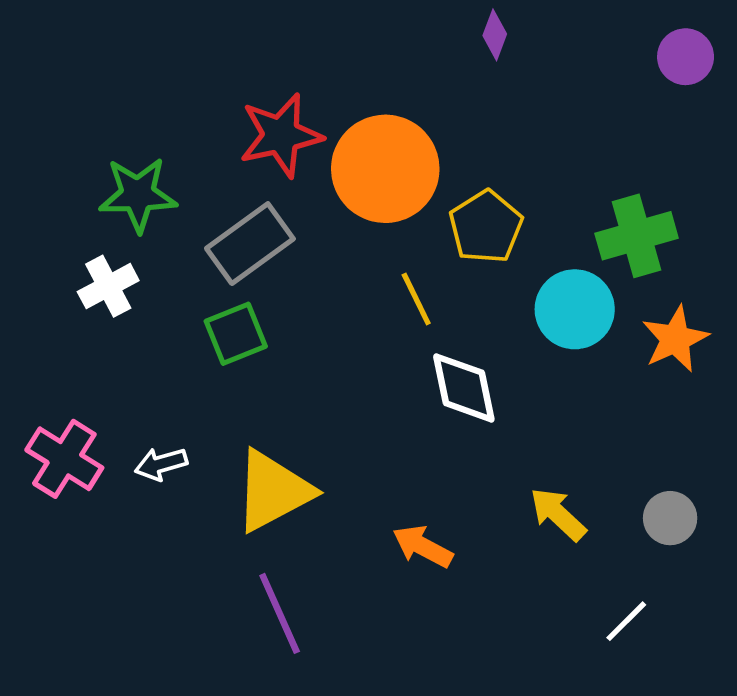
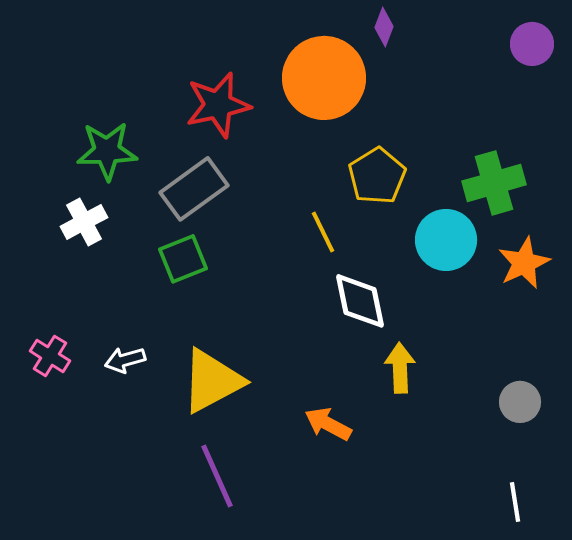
orange circle: (385, 169) -> (324, 78), moved
pink cross: (64, 459) -> (50, 356), size x0.7
yellow arrow: (558, 514) -> (400, 368), moved, turned 45
white line: (626, 621) -> (515, 502), moved, turned -54

